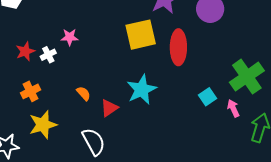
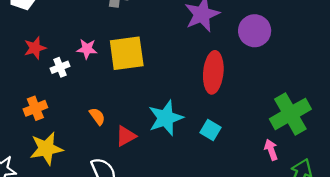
yellow square: (141, 35) -> (127, 53), moved
red star: (25, 51) -> (35, 48), moved
cyan square: (207, 97) -> (211, 130), moved, turned -30

